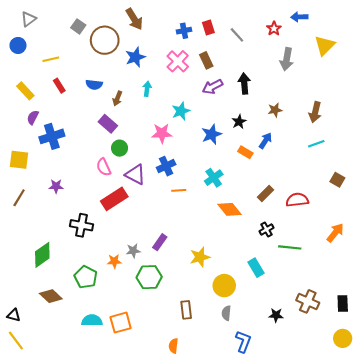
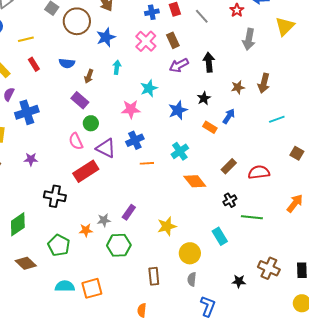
brown arrow: (315, 112) -> (264, 83), moved

